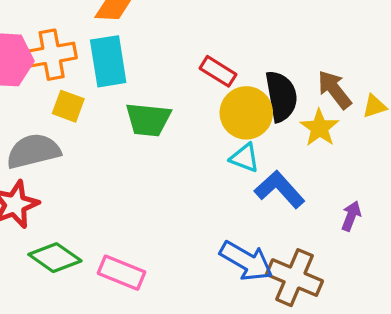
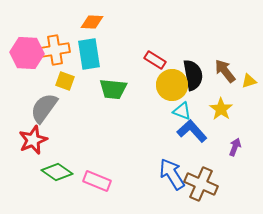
yellow star: (319, 128) -> (221, 109), moved
gray semicircle: (33, 151) -> (44, 108), turned -40
cyan triangle: (245, 158) -> (182, 111), moved
blue arrow: (246, 261) -> (172, 174), turned -152

